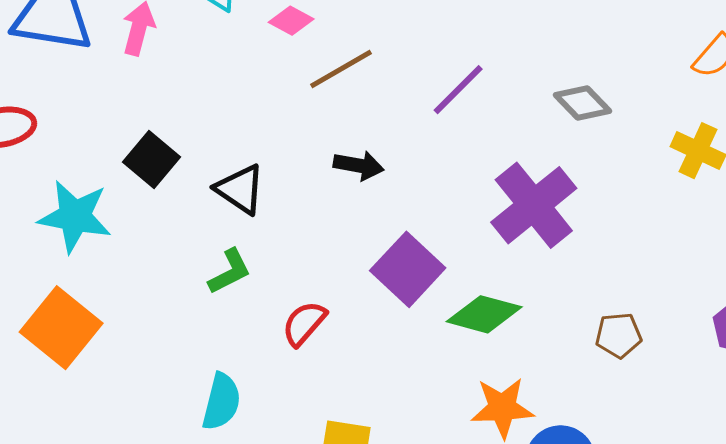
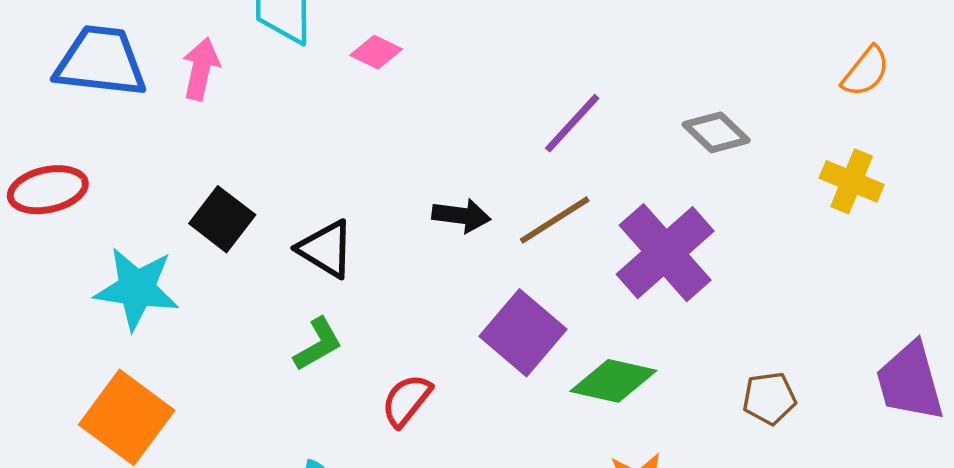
brown line: (341, 69) -> (555, 220), moved

